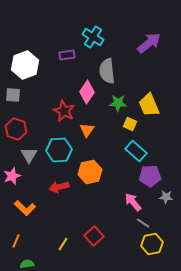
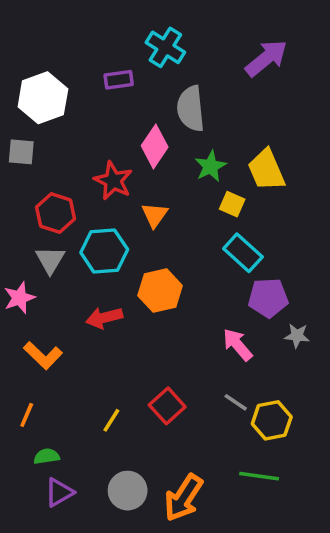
green star: (118, 103) -> (210, 166), turned -30
red hexagon: (16, 129) -> (56, 213), moved
gray line: (143, 223) -> (236, 402), moved

